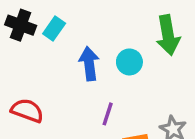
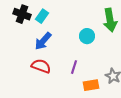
blue arrow: (89, 64) -> (43, 41), moved, turned -132
red semicircle: (27, 111) -> (41, 66), moved

